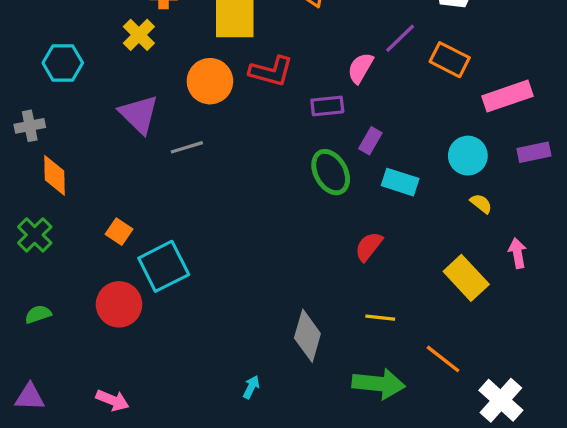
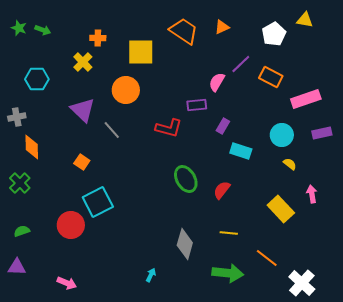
red L-shape: (271, 71) -> (169, 128), moved
gray line: (187, 147) -> (112, 130), turned 66
green ellipse: (331, 172) -> (186, 179), moved
orange square: (119, 232) -> (82, 162), moved
purple triangle: (30, 397) -> (17, 267), moved

